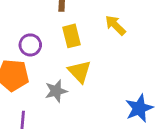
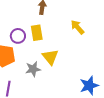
yellow rectangle: (71, 36) -> (37, 33), moved

